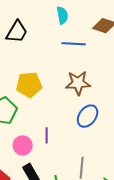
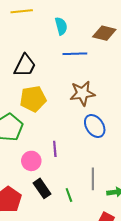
black trapezoid: (17, 32) -> (25, 65), moved
blue ellipse: (88, 116) -> (95, 126), turned -65

